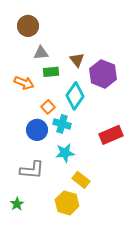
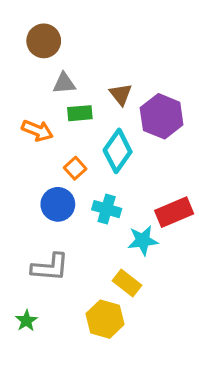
cyan cross: (62, 124) -> (107, 209), moved
cyan star: (65, 153) -> (143, 241), moved

